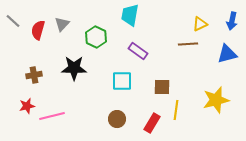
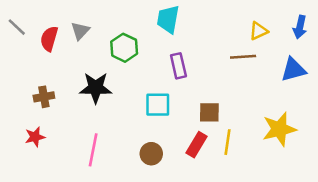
purple rectangle: (138, 51) -> (178, 66), turned 42
pink line: (52, 116) -> (93, 150), moved, turned -65
red rectangle: (152, 123) -> (196, 145), moved

